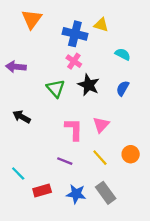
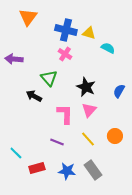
yellow triangle: (101, 25) -> (89, 33), moved
black star: (89, 85) -> (86, 87), moved
blue semicircle: (123, 88) -> (119, 91), moved
black arrow: (22, 117) -> (34, 96), moved

